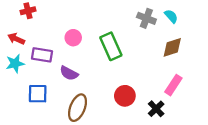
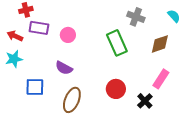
cyan semicircle: (171, 16) -> (174, 16), moved
green rectangle: (111, 46) -> (117, 43), moved
purple rectangle: (42, 55) -> (39, 28), moved

